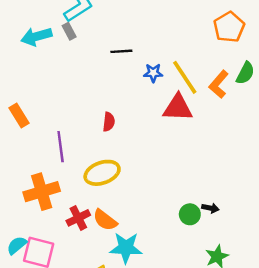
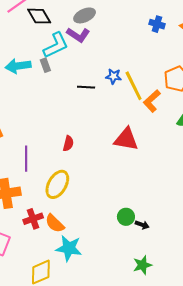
blue star: (153, 73) -> (114, 76), moved
yellow line: (185, 77) -> (134, 86), moved
orange L-shape: (219, 84) -> (152, 101), moved
yellow ellipse: (102, 173) -> (57, 184), turned -48
green circle: (190, 214) -> (126, 217), moved

